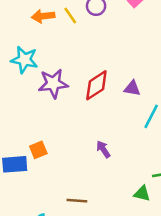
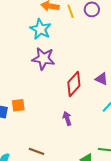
cyan star: (24, 60) -> (40, 29), moved
red diamond: (96, 85) -> (74, 84), moved, turned -30

